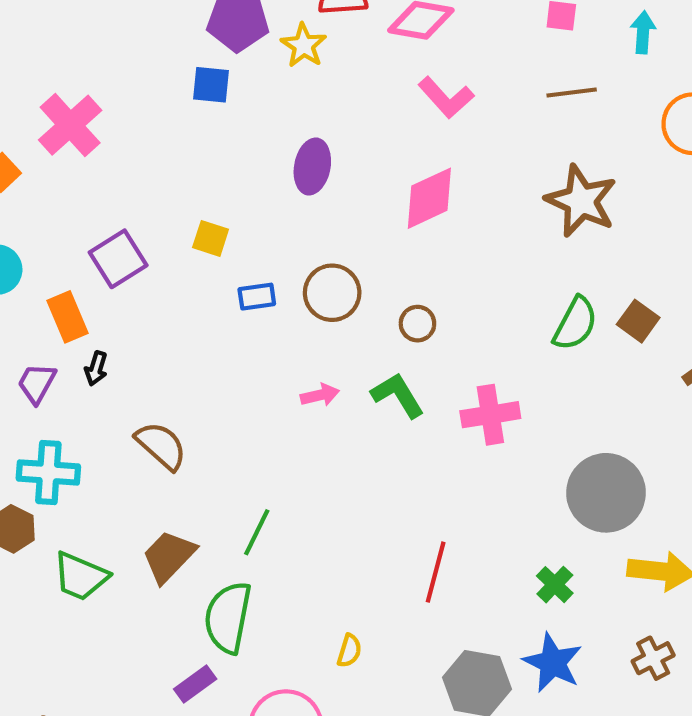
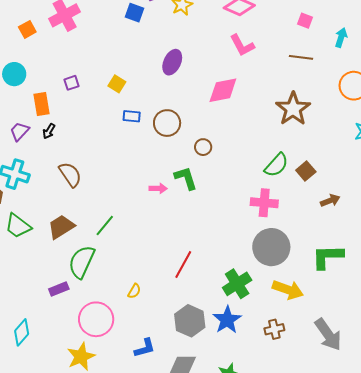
purple square: (118, 259) -> (72, 83), size x0.6
pink arrow: (320, 395) -> (158, 188), moved
pink cross: (490, 415) -> (264, 203), moved
green cross: (555, 585) -> (237, 284), size x1.6

